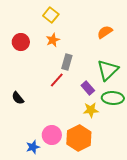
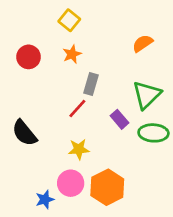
black semicircle: (18, 98) -> (24, 133), size x1.5
yellow star: (91, 110) -> (79, 149), moved

